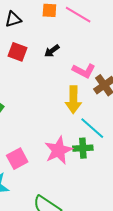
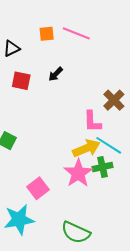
pink L-shape: (84, 71) -> (92, 122), moved, turned 70
yellow arrow: (73, 100) -> (86, 148), moved, turned -104

